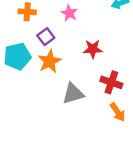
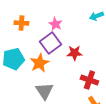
purple square: (46, 37) -> (50, 43), moved, size x1.5
gray triangle: (73, 94) -> (44, 91), moved, turned -48

